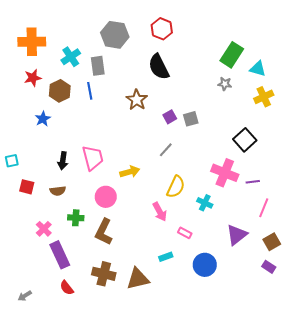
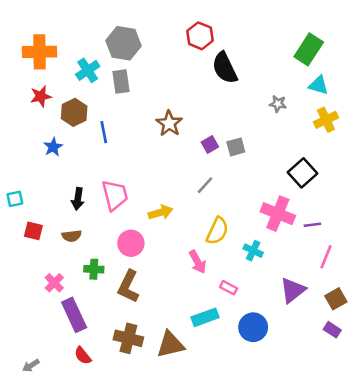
gray hexagon: (115, 35) -> (123, 43), moved
green rectangle: (232, 55) -> (309, 49), moved
black semicircle: (159, 67) -> (225, 68), moved
blue line: (90, 91) -> (104, 132), moved
cyan rectangle: (166, 257) -> (205, 317), size x1.5

